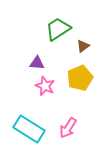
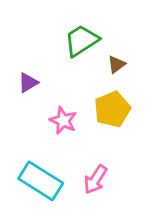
purple triangle: (37, 63) -> (28, 83), moved, turned -35

